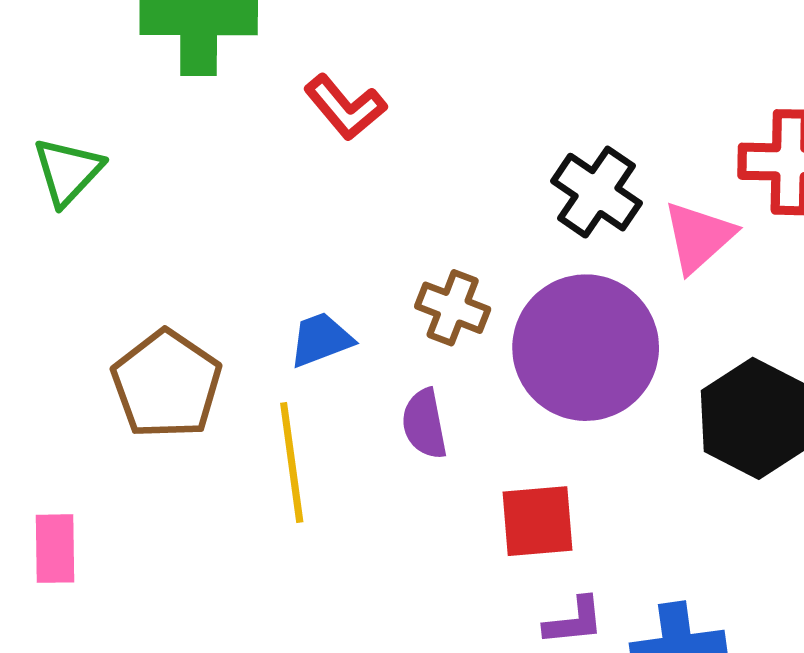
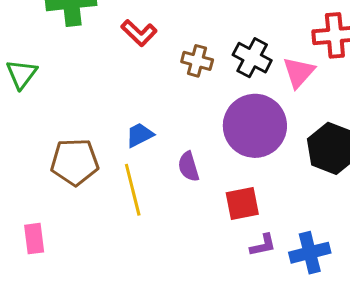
brown cross: (453, 308) -> (197, 61), moved
brown pentagon: (167, 384) -> (75, 162), turned -30

